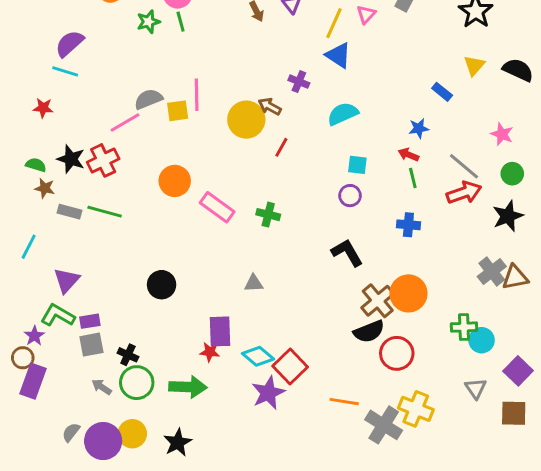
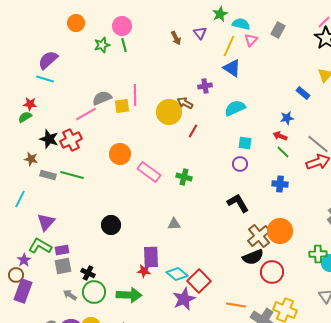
purple cross: (299, 82) -> (205, 86), turned -32
green semicircle: (36, 165) -> (25, 117), moved, turned -48
green line: (413, 178) -> (283, 152), turned -32

